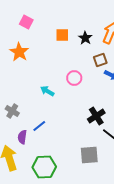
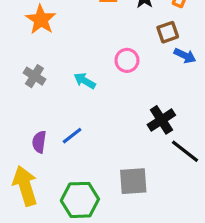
gray cross: (12, 111) -> (34, 76), moved
purple semicircle: (22, 137) -> (39, 142), moved
gray square: (89, 155) -> (133, 181), moved

